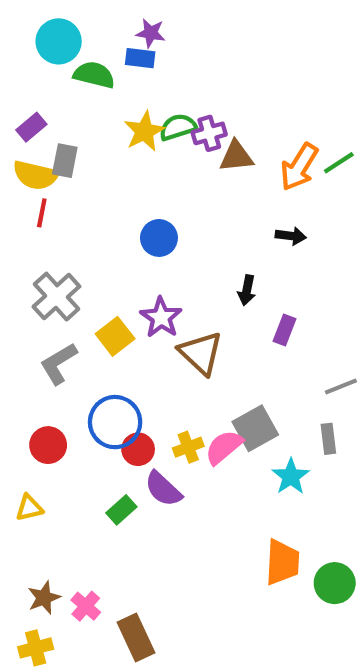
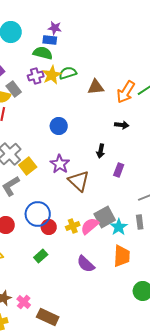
green semicircle: (94, 75) -> (43, 53), moved
purple cross: (209, 133) -> (36, 76), moved
gray rectangle: (65, 161) -> (14, 89), turned -49
yellow square: (115, 336) -> (28, 166), moved
cyan star: (291, 476) -> (119, 227), moved
purple semicircle: (163, 489) -> (86, 264), moved
orange trapezoid: (282, 562) -> (122, 256), moved
brown rectangle: (136, 637) -> (48, 317), turned -40

